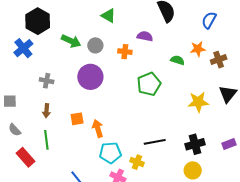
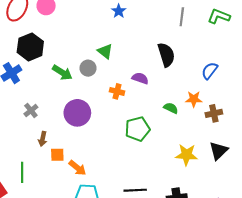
gray circle: (95, 45) -> (88, 68), moved
gray cross: (47, 81) -> (31, 110), turned 32
brown arrow: (47, 111) -> (43, 139), moved
orange arrow: (98, 128) -> (78, 168), turned 138

